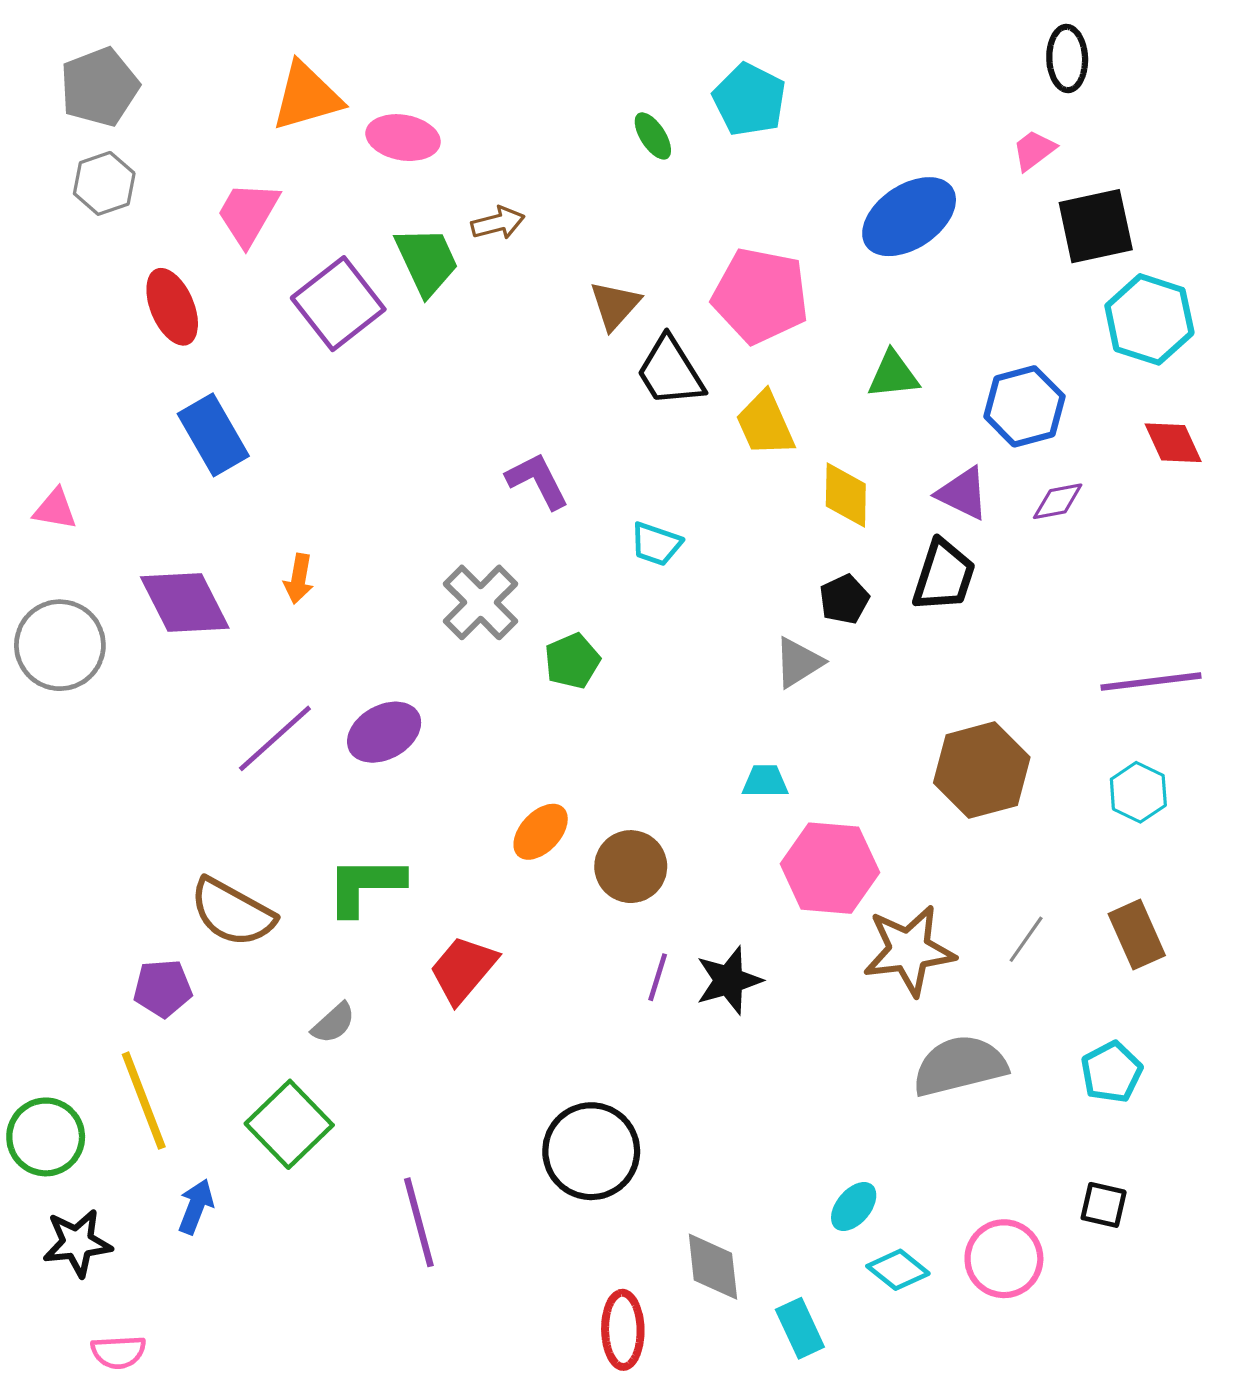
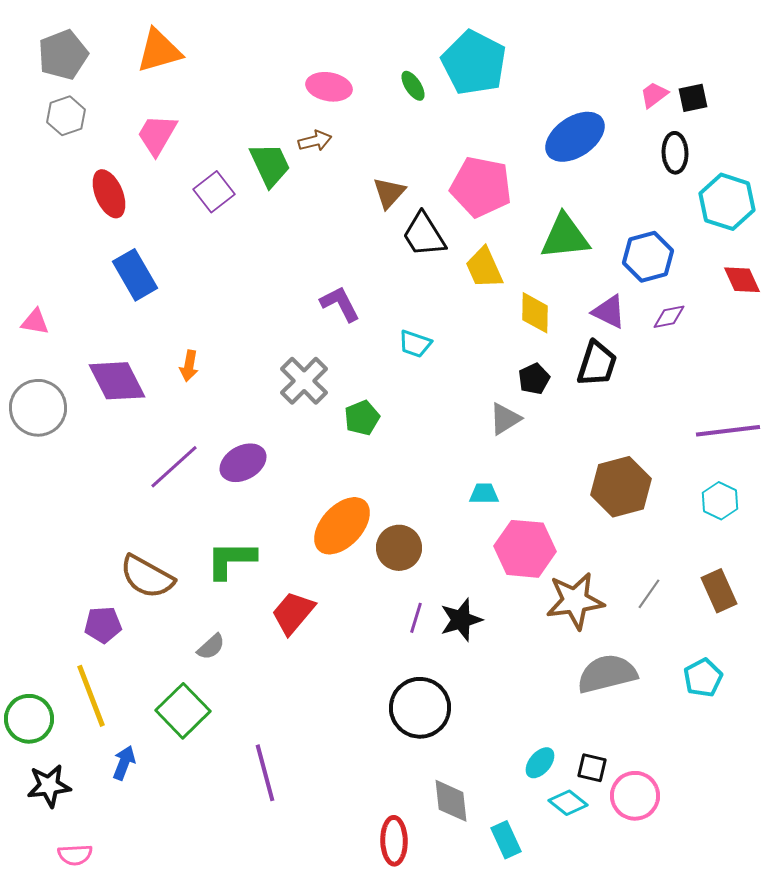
black ellipse: (1067, 59) -> (675, 153), moved
orange triangle: (307, 96) -> (159, 51), moved
cyan pentagon: (749, 100) -> (474, 63), size x1.4
pink ellipse: (403, 138) -> (329, 87), moved
black square: (1096, 226) -> (693, 98), moved, size x0.6
purple square: (338, 304) -> (214, 192), size x0.7
green triangle: (893, 375) -> (565, 237), size x1.5
orange ellipse: (541, 832) -> (342, 526), size x1.6
black circle: (591, 1151) -> (420, 708), moved
black square: (1104, 1205) -> (592, 768), moved

